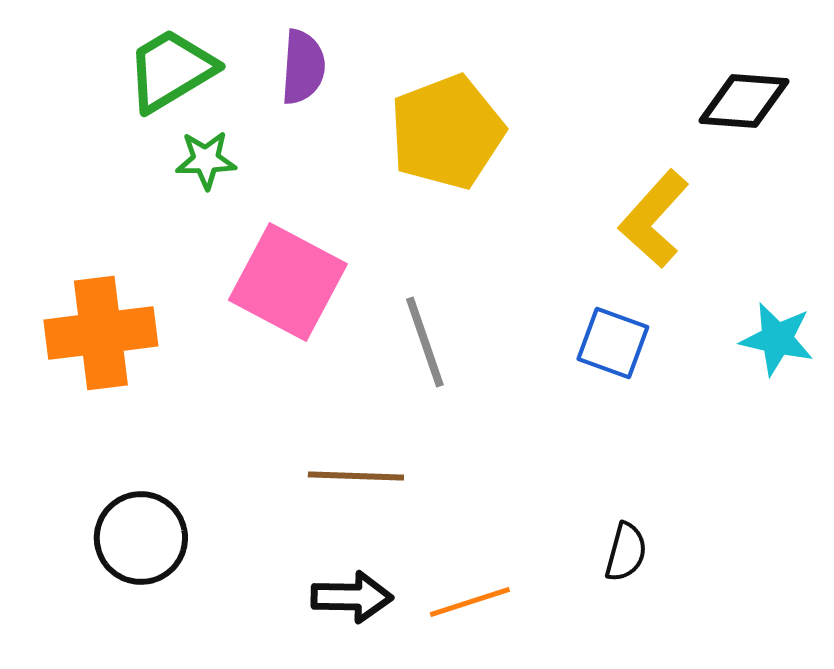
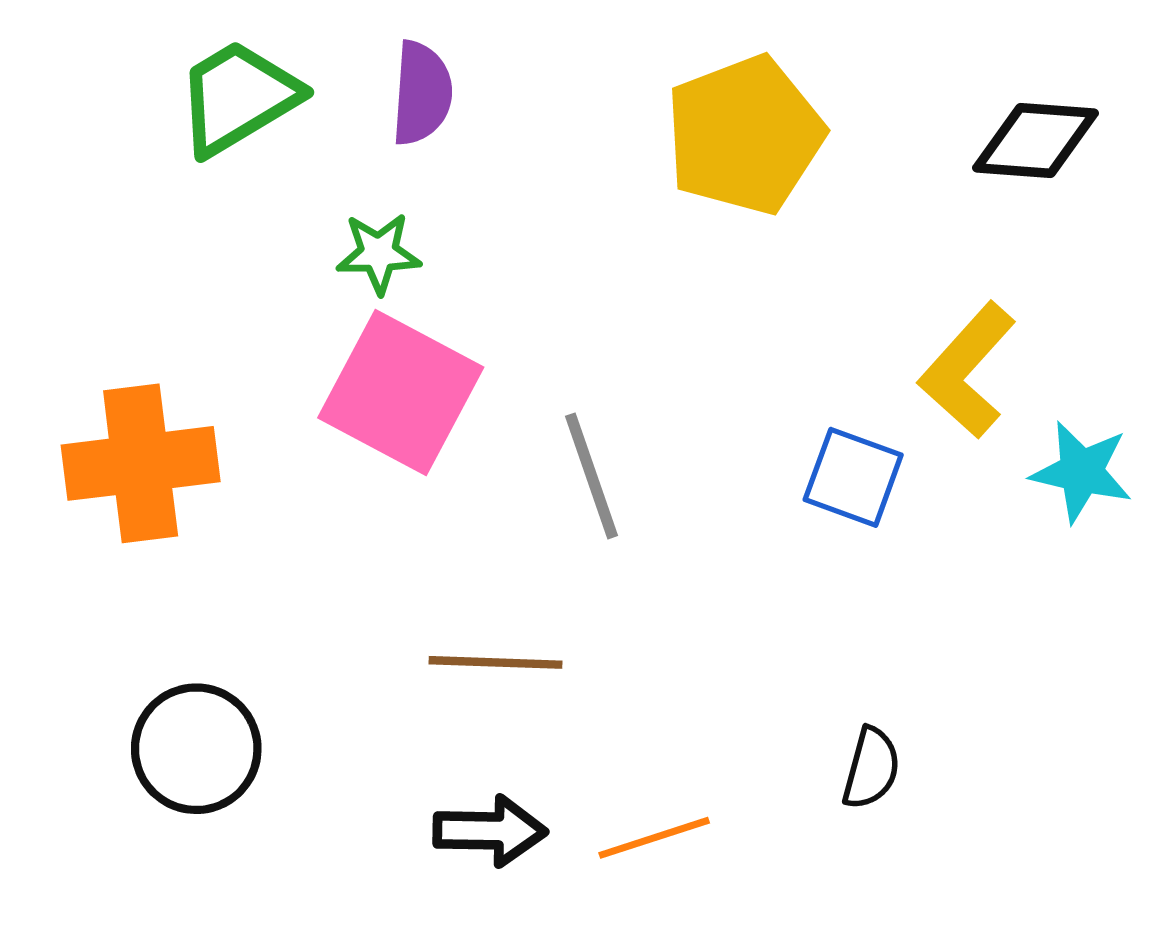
yellow pentagon: (447, 132) -> (745, 135), moved
green star: (206, 160) -> (379, 253), moved
yellow L-shape: (654, 219) -> (967, 370), moved

